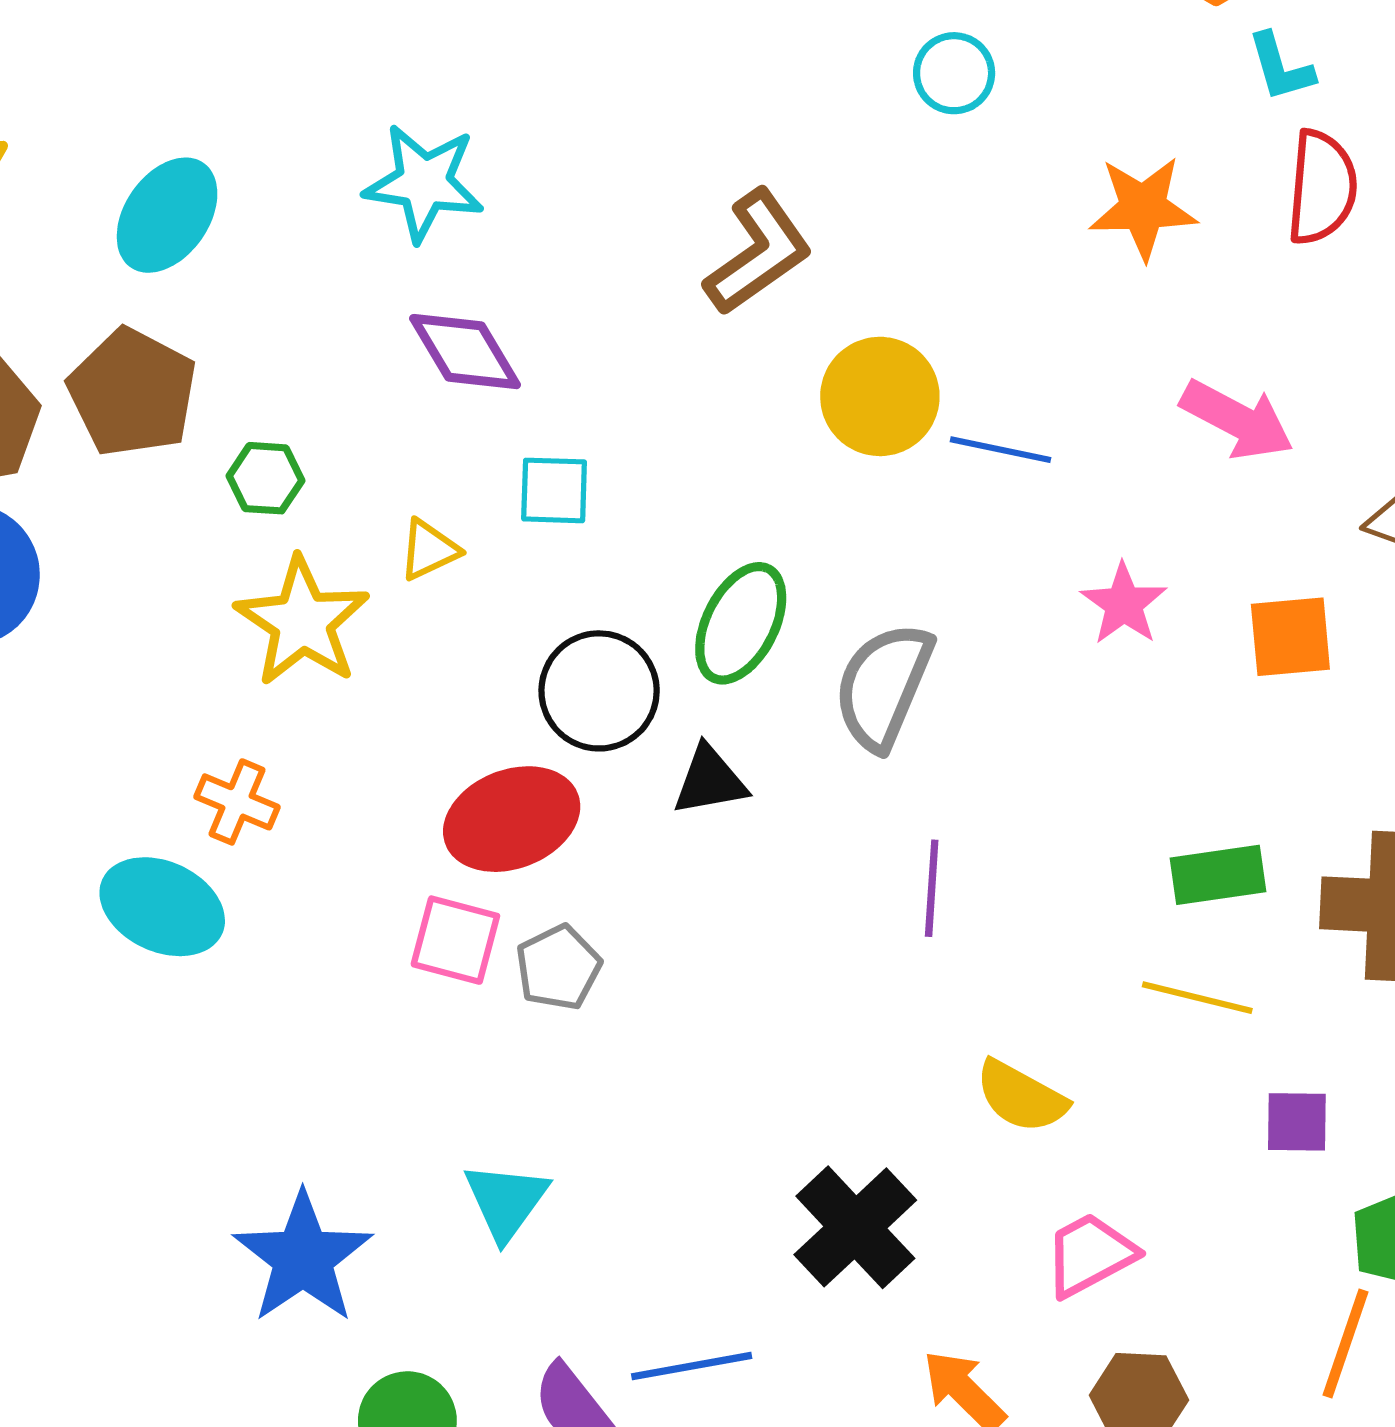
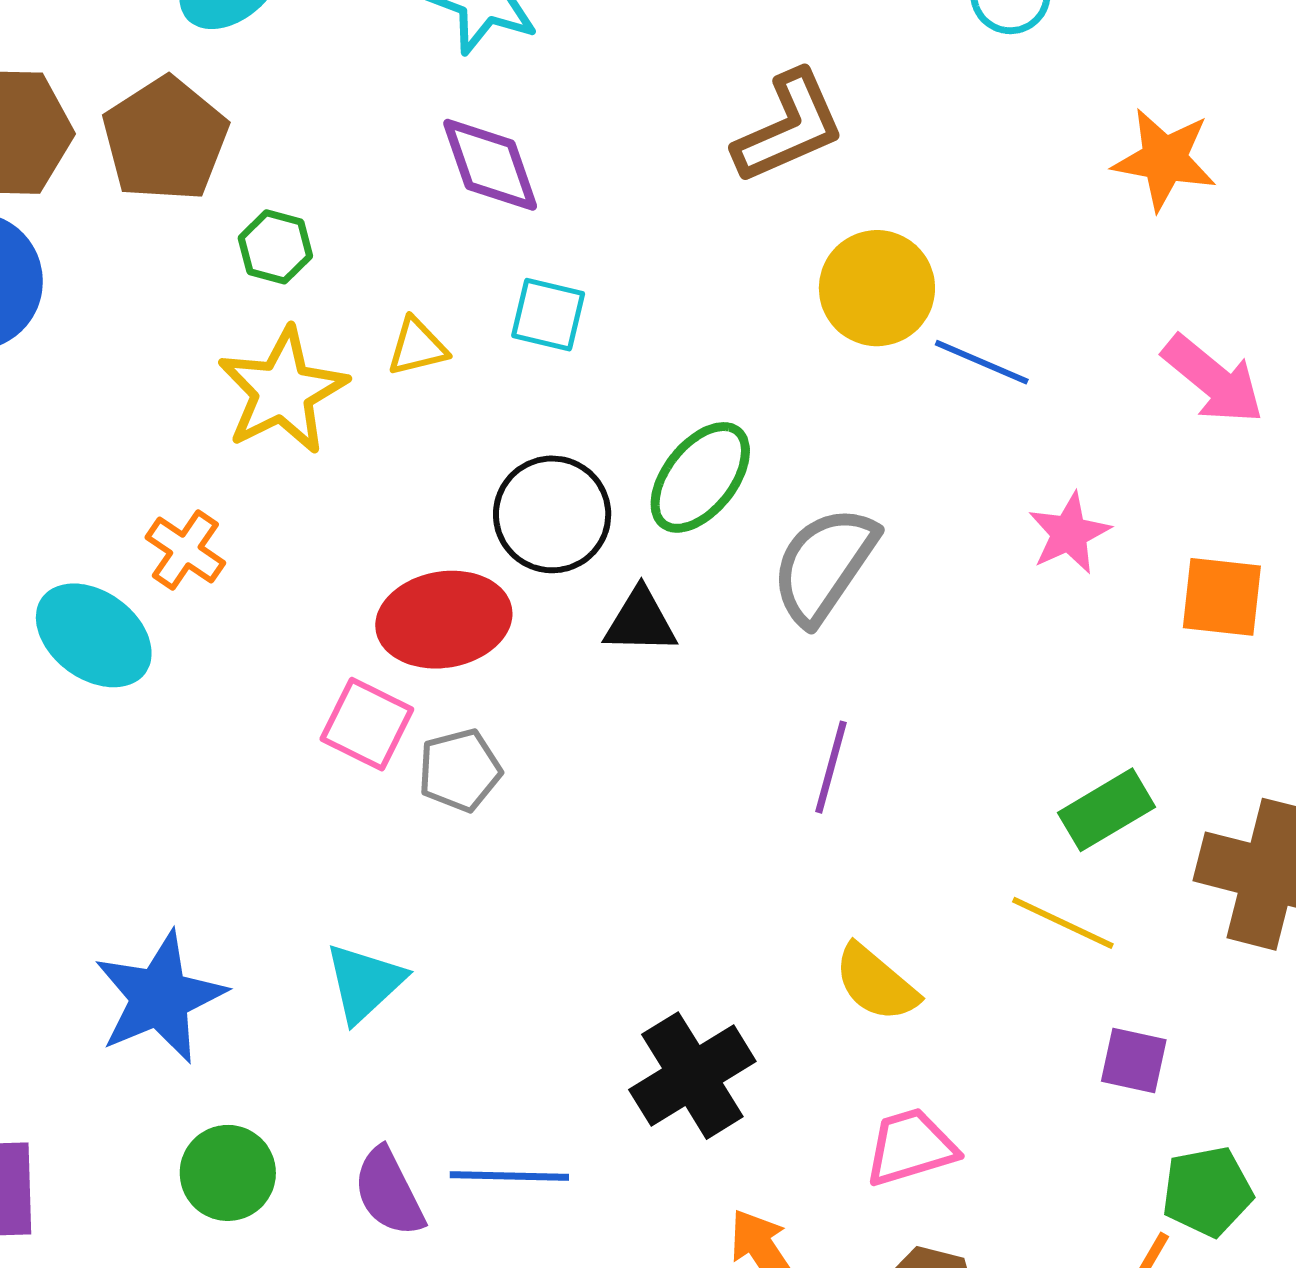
green rectangle: (1218, 875) -> (1106, 810), turned -34

